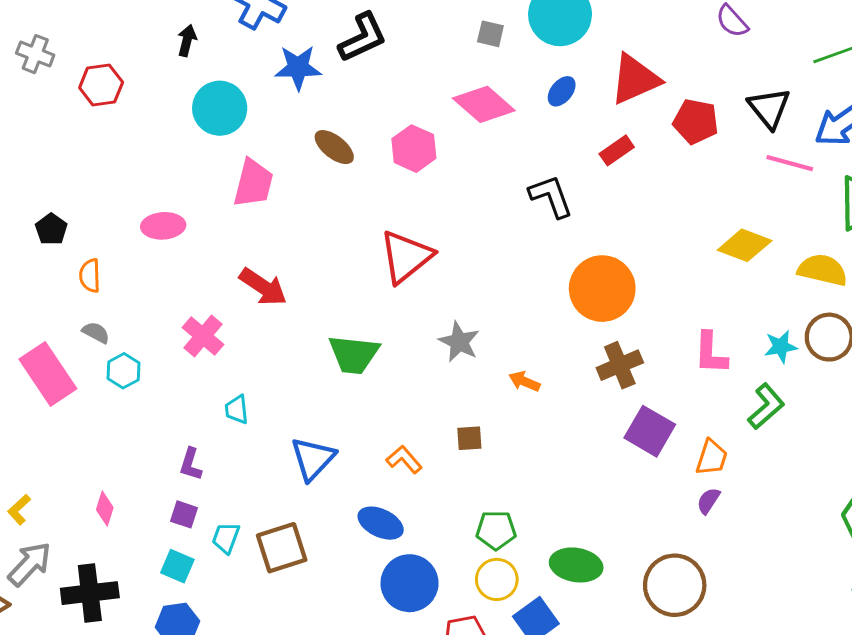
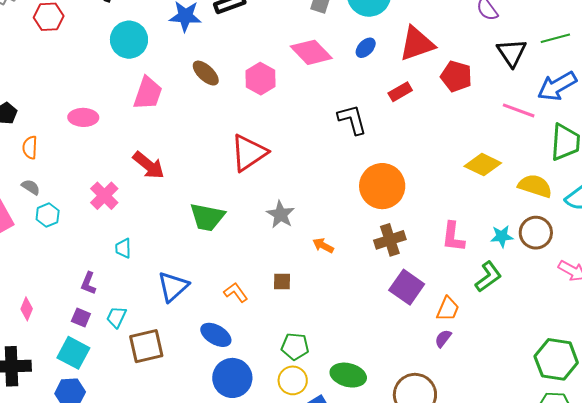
black triangle: (769, 108) -> (512, 53), moved
cyan trapezoid: (226, 538) -> (116, 317), moved
cyan square: (177, 566) -> (73, 353), size x1.4

